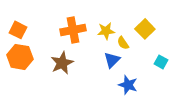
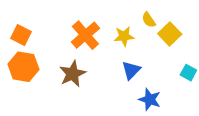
orange cross: (73, 30) -> (85, 35), turned -30
yellow semicircle: (123, 43) -> (149, 20), moved

